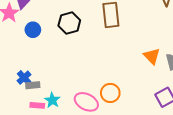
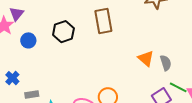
blue cross: (24, 78) -> (12, 78), moved

